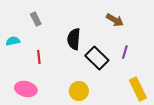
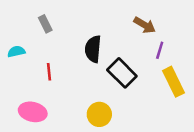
purple line: (125, 52) -> (160, 50), moved
yellow rectangle: (138, 89) -> (174, 82), moved

